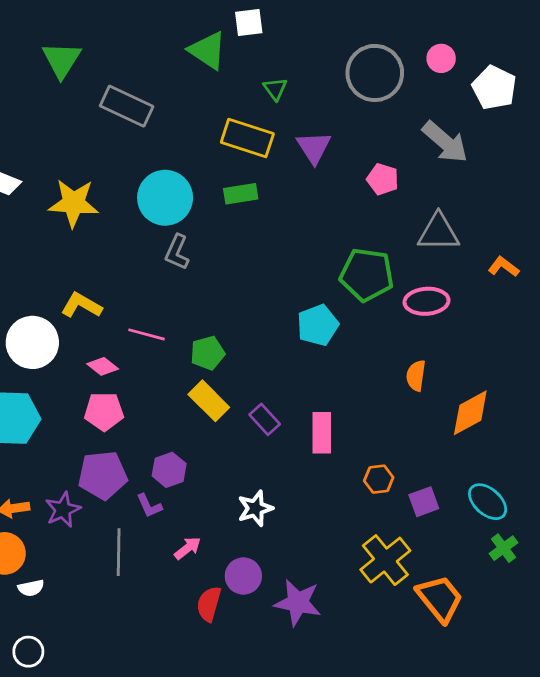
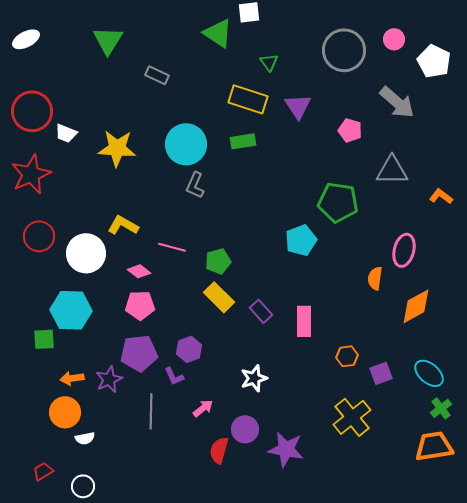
gray rectangle: (127, 106) -> (157, 75), size x0.6
pink ellipse: (427, 301) -> (404, 250), moved, turned -72
orange trapezoid: (440, 599) -> (434, 446), moved, turned -60

